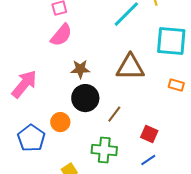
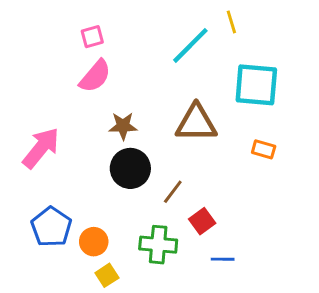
orange circle: (60, 122) -> (94, 242), moved
red square: (149, 134) -> (202, 221), moved, turned 30
blue line: (148, 160) -> (223, 259), turned 35

